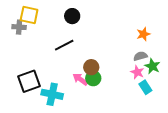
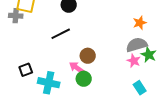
gray semicircle: (140, 56) -> (137, 45), size x1.5
green circle: (93, 78) -> (84, 79), moved
black square: (29, 81) -> (26, 70), size x0.6
cyan rectangle: (145, 87) -> (140, 88), moved

